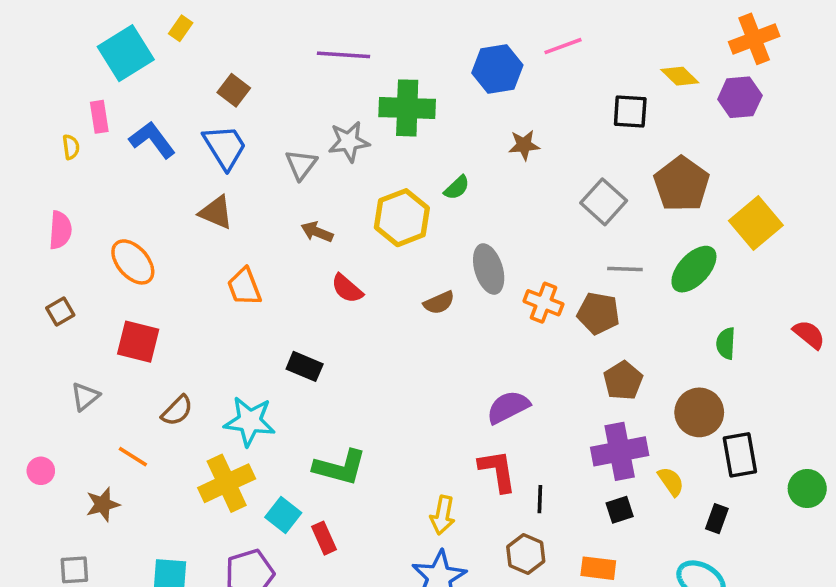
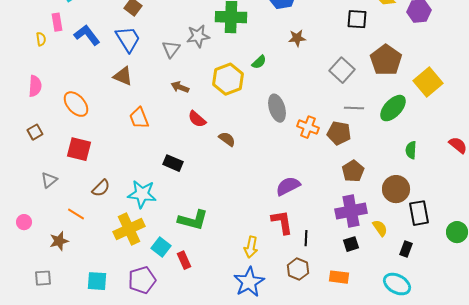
brown semicircle: (439, 303) -> (227, 139), moved, turned -120

